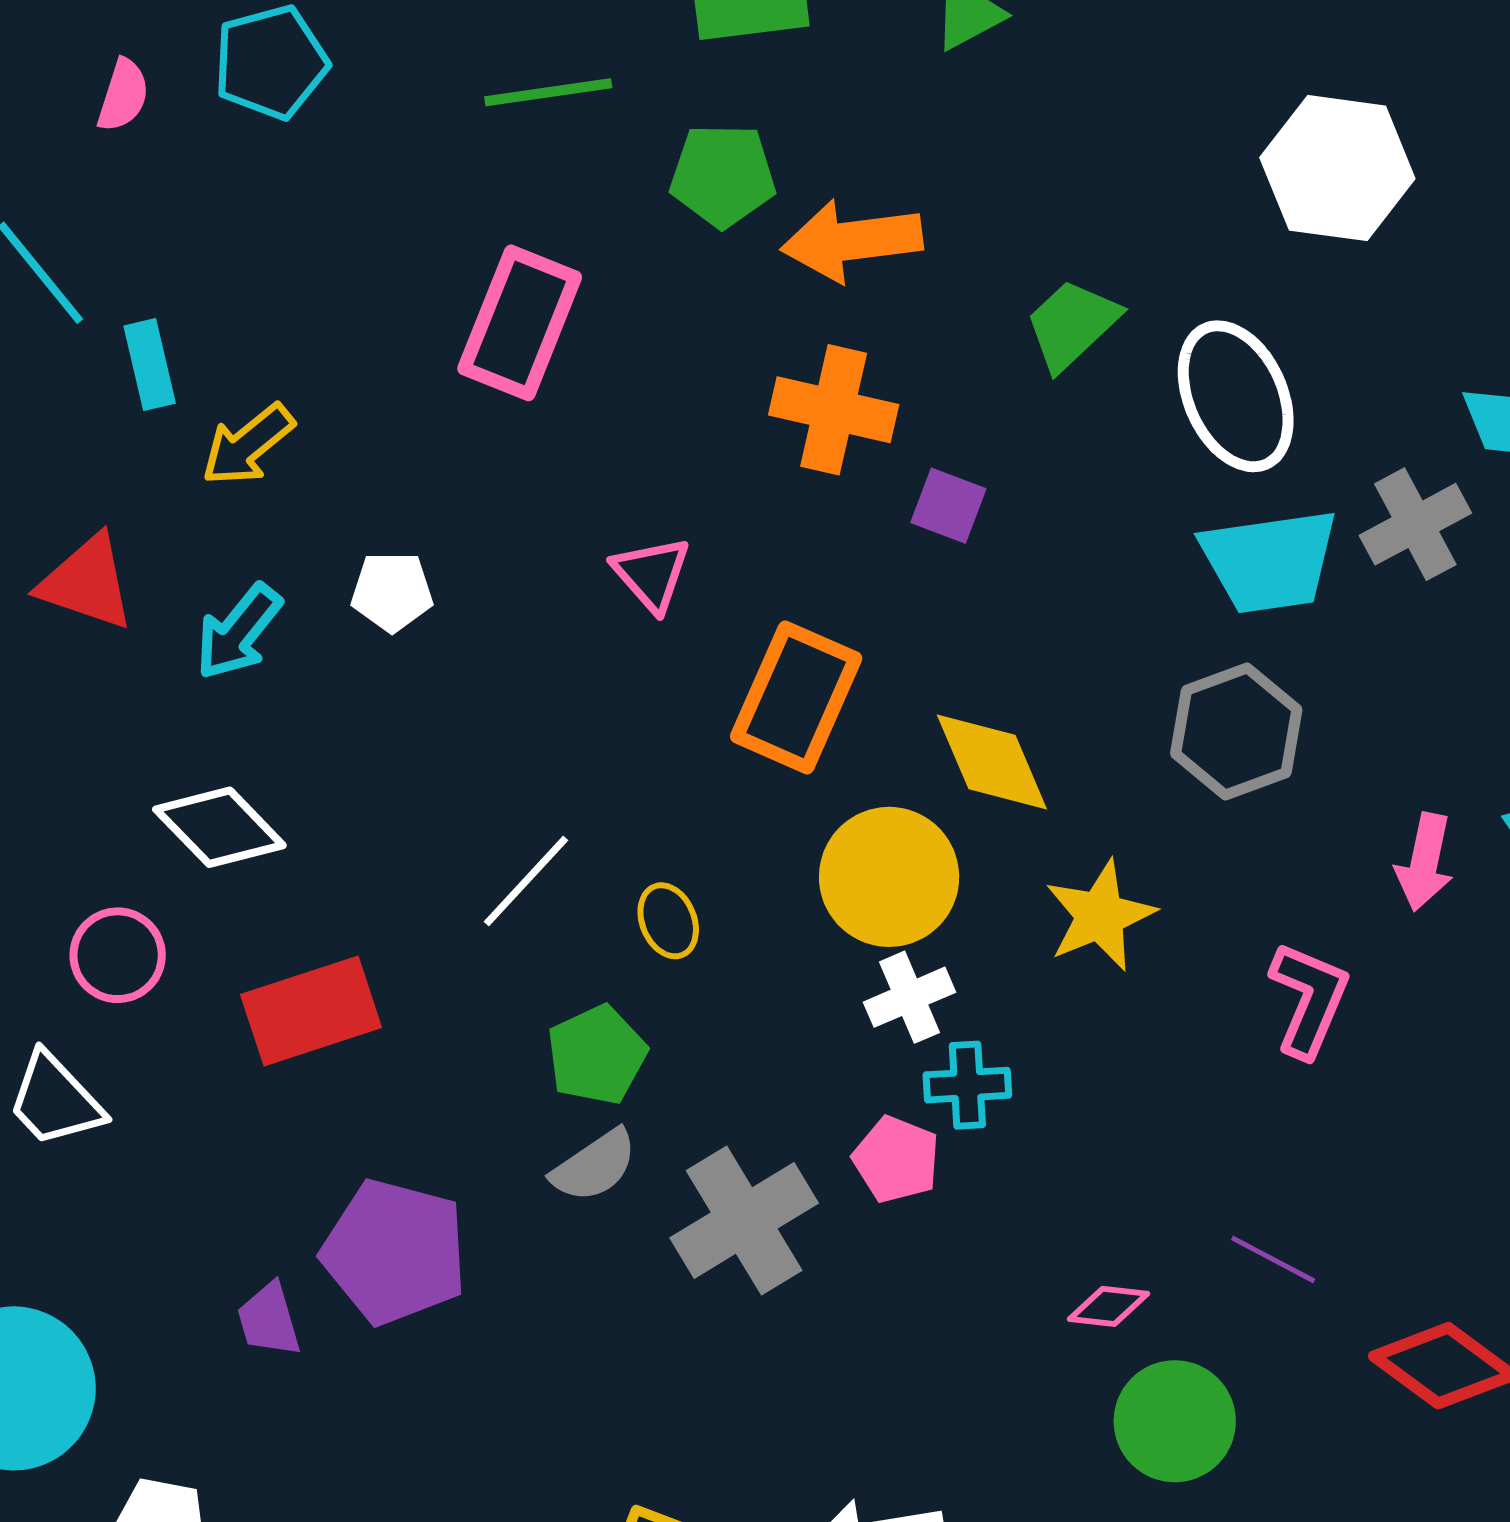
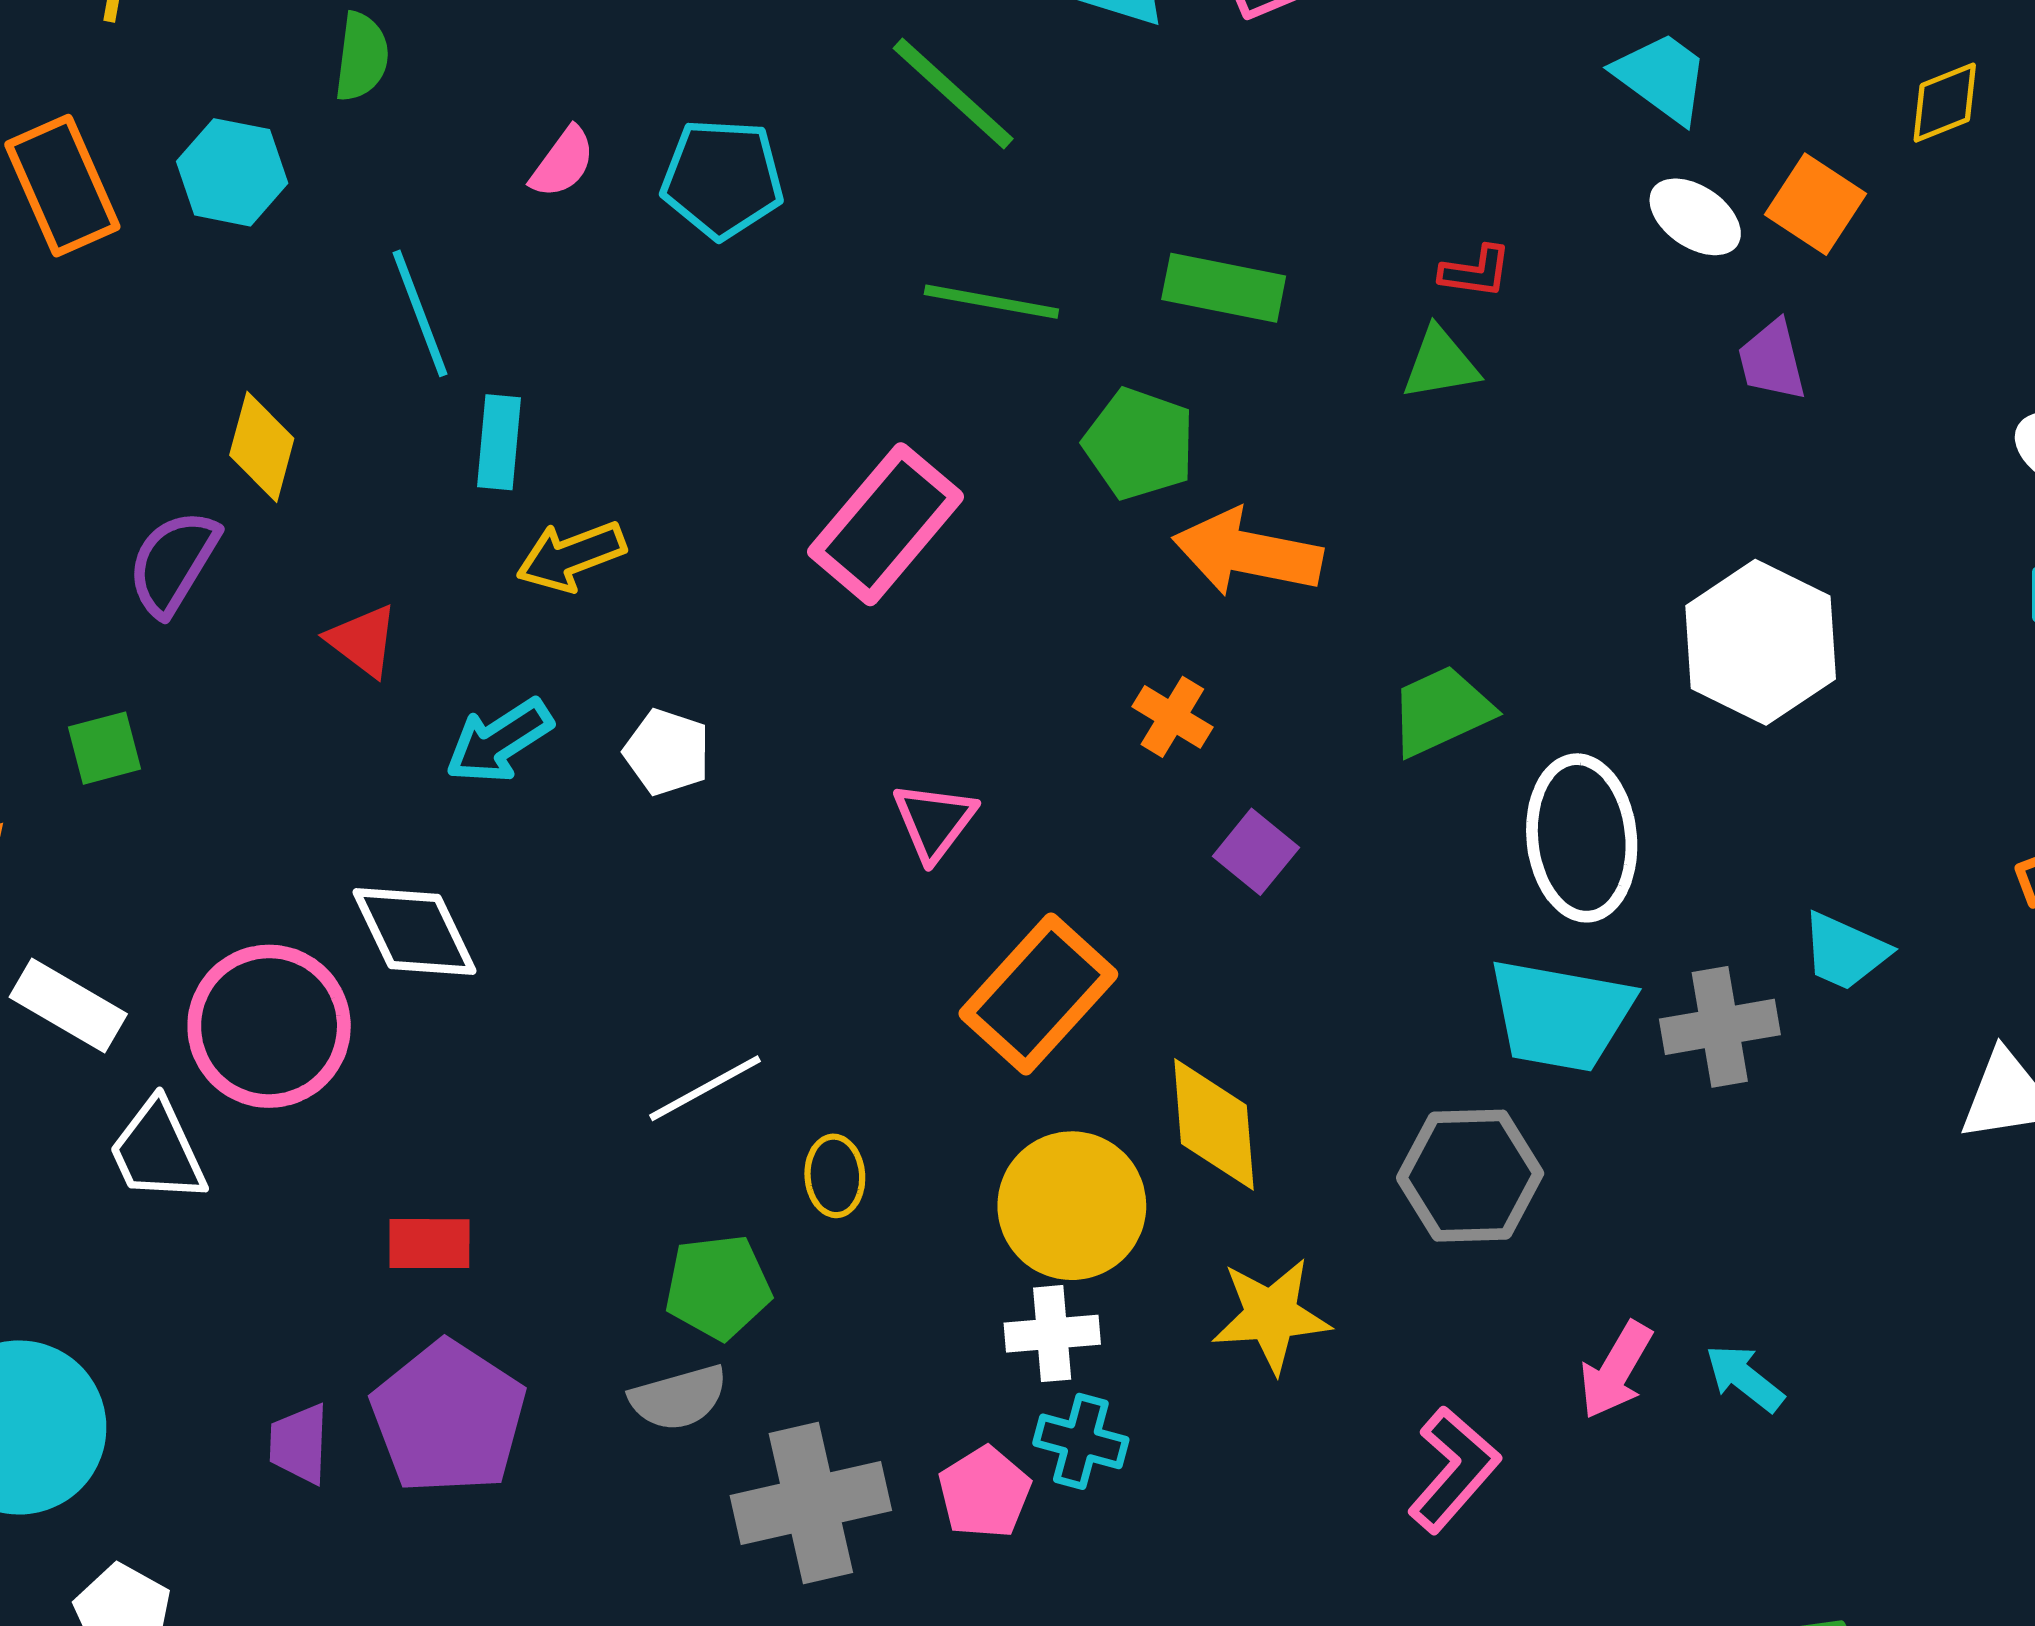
orange cross: (834, 410) -> (1172, 717), size x0.6
red triangle: (87, 582) -> (363, 641), size x0.7
pink circle: (118, 955) -> (269, 1026), size x1.6
red rectangle: (311, 1011) -> (429, 1244), moved, size x0.6

